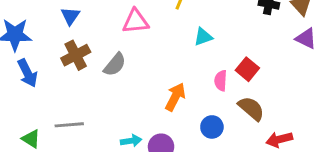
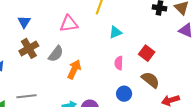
pink semicircle: (221, 81) -> (119, 63), moved
orange arrow: (175, 97) -> (74, 69), moved

